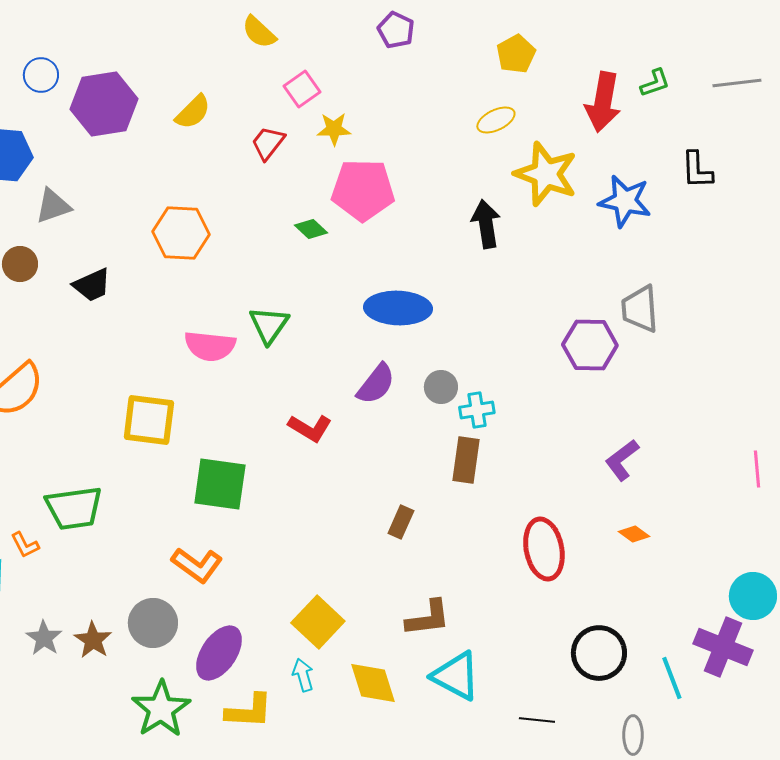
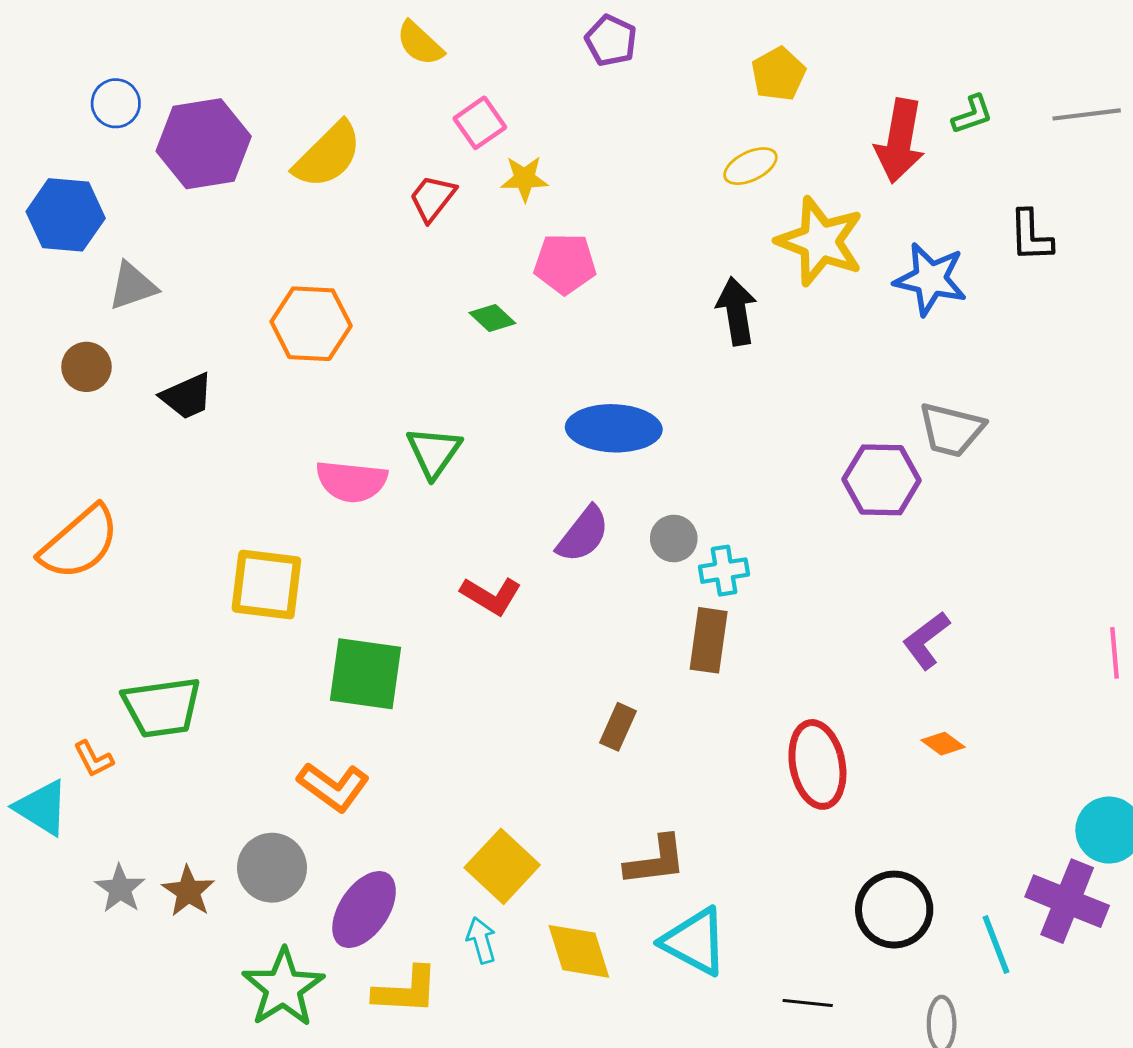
yellow semicircle: (193, 112) -> (328, 155), size x1.4
pink pentagon: (363, 190) -> (565, 264), size x0.7
gray trapezoid: (640, 309) -> (951, 430), turned -72

